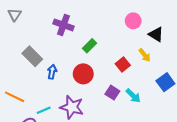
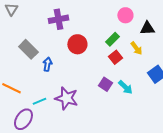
purple cross: (63, 25) -> (58, 19), turned -30
black triangle: (156, 34) -> (147, 28), turned -35
green rectangle: (89, 46) -> (112, 39), moved
red circle: (83, 74) -> (77, 44), moved

